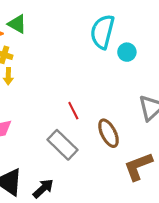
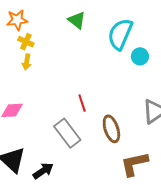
green triangle: (17, 24) -> (77, 20), moved

